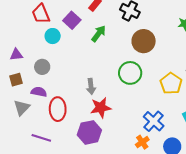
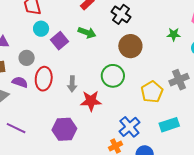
purple square: (72, 20) -> (59, 41), moved
green arrow: (99, 34) -> (87, 33), turned 66
red star: (101, 108) -> (91, 101), moved
red ellipse: (58, 109) -> (44, 79), moved

